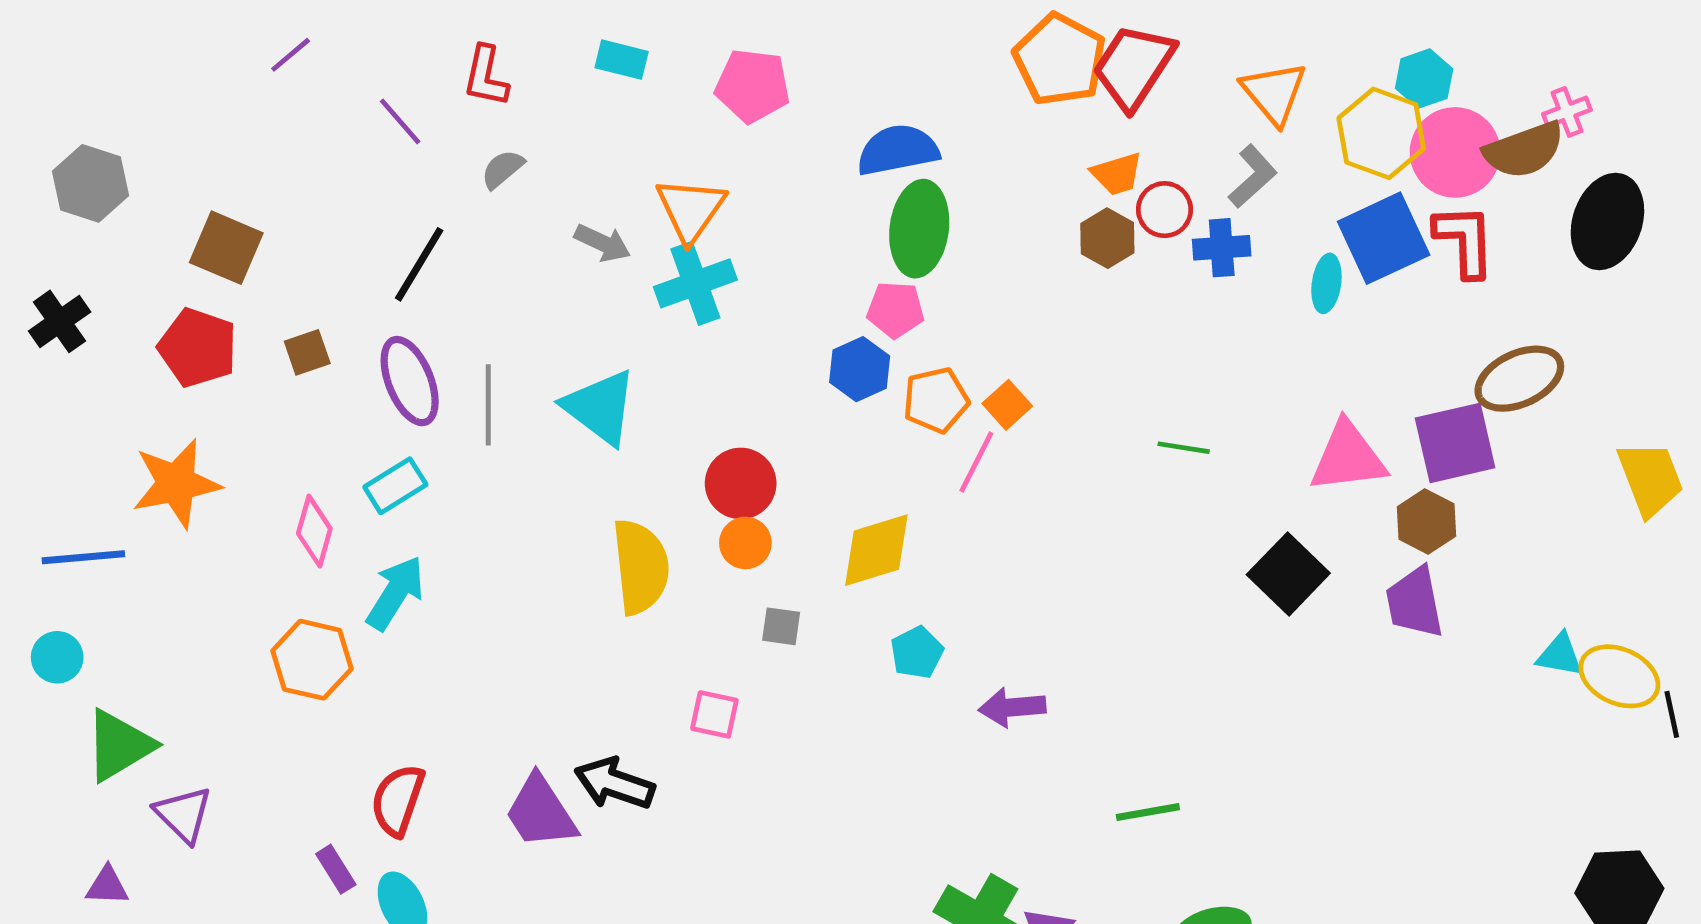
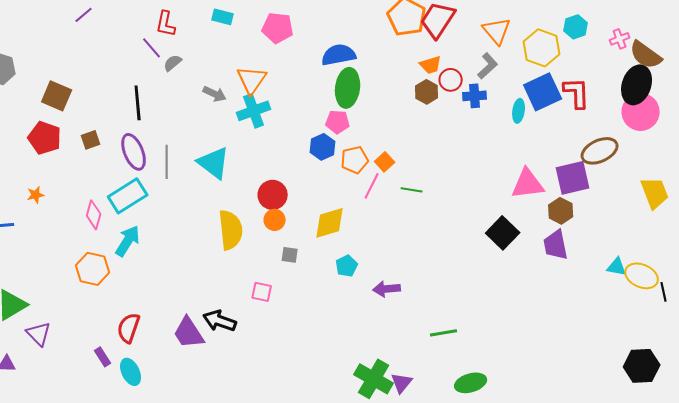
cyan hexagon: (1424, 79) -> (576, 27), moved
purple line: (400, 121) -> (152, 48), moved
brown semicircle: (1524, 150) -> (646, 55), moved, turned 56
pink circle: (1455, 152) -> (641, 112), moved
black line: (419, 264) -> (138, 103), turned -36
green line: (1184, 448) -> (412, 190), moved
orange star: (176, 483) -> (36, 195), size x0.5
cyan rectangle: (395, 486) -> (128, 196), size x1.5

